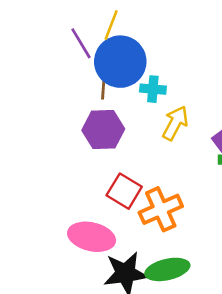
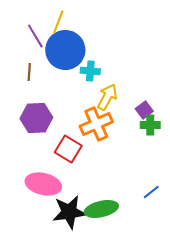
brown line: (103, 88) -> (29, 72), moved
purple hexagon: (103, 130) -> (36, 118), moved
orange cross: (161, 209) -> (96, 124), moved

